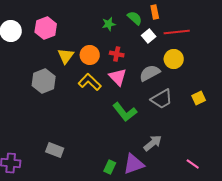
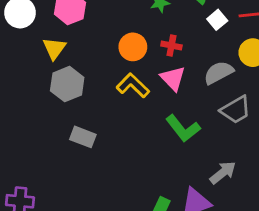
yellow triangle: (66, 56) -> (54, 48), moved
gray rectangle: (55, 150) -> (83, 137), moved

